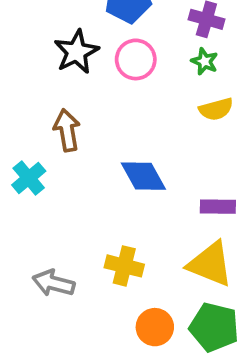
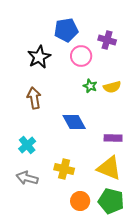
pink circle: (136, 59) -> (81, 56), moved
green star: (205, 61) -> (90, 86), moved
cyan cross: (29, 178) -> (27, 145), moved

